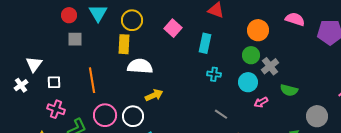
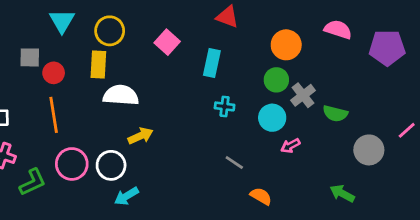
red circle: (69, 15) -> (54, 73), moved
green semicircle: (289, 90) -> (335, 114), moved
gray circle: (317, 116) -> (369, 150), moved

